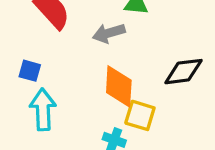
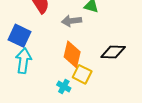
blue square: (30, 71) -> (19, 36), size x1.6

